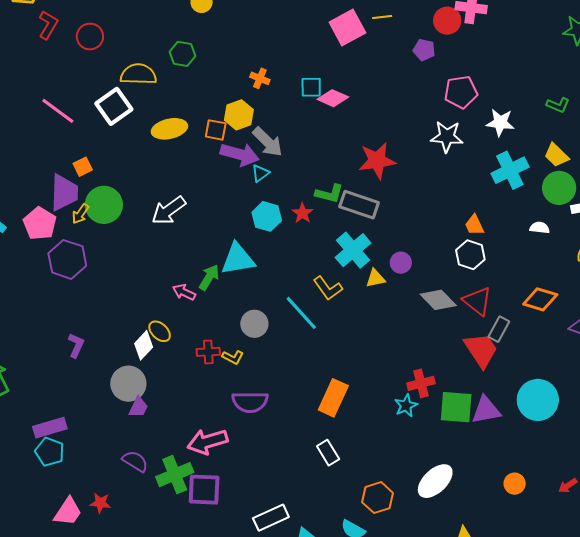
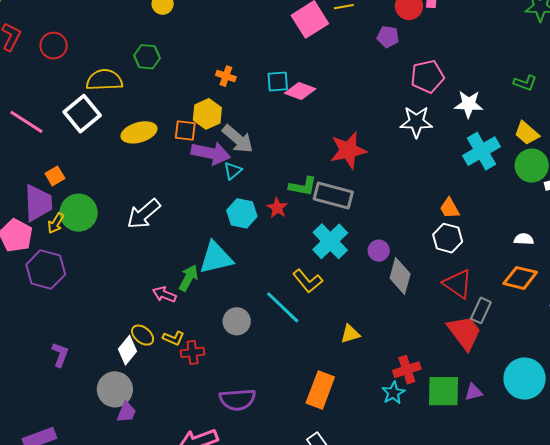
white semicircle: (540, 228) -> (524, 239), moved
yellow triangle: (375, 278) -> (350, 334), moved
gray diamond: (438, 300) -> (400, 276), moved, turned 63
yellow L-shape: (233, 357) -> (173, 338), moved
purple triangle: (486, 410) -> (474, 392), size x0.6

